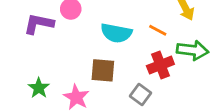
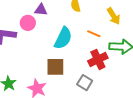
cyan semicircle: (116, 33) -> (63, 38), turned -70

